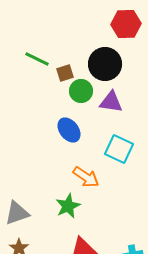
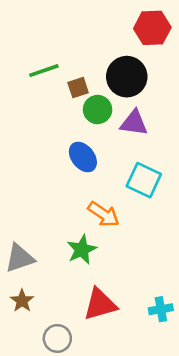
green line: (37, 59) -> (44, 71), turned -45

